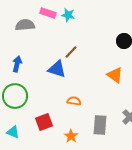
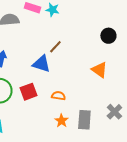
red square: (44, 122) -> (28, 92), moved
orange star: (71, 136) -> (61, 121), moved

